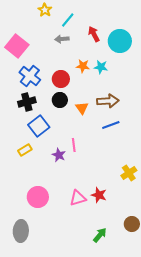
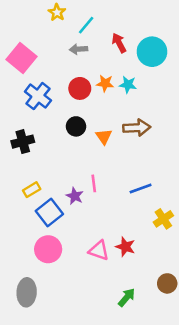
red circle: (61, 79) -> (80, 88), moved
black cross: (27, 102) -> (23, 142), moved
blue line: (111, 125) -> (141, 188), moved
blue square: (39, 126) -> (49, 213), moved
pink triangle: (78, 198) -> (99, 251), turned 36

